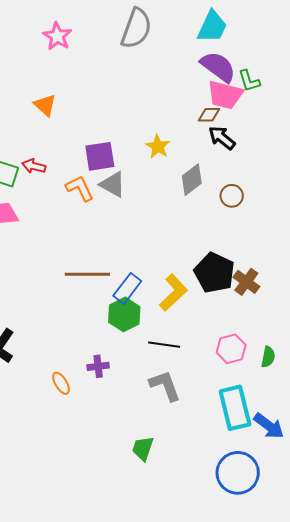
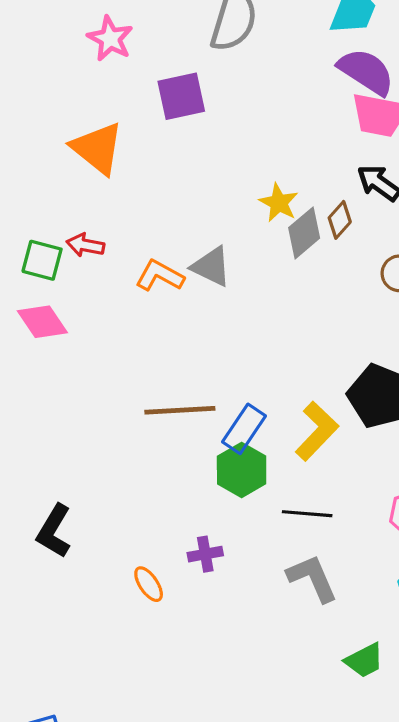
orange triangle: (45, 105) -> (97, 148), size x1.5
brown diamond: (209, 115) -> (340, 220), moved, turned -45
purple square: (100, 156) -> (181, 96), moved
gray diamond: (192, 180) -> (304, 233), moved
orange L-shape: (80, 188) -> (160, 276), turned -32
green trapezoid: (143, 448) -> (364, 660), moved, turned -132

